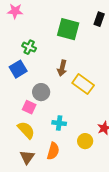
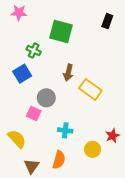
green square: (68, 29) -> (61, 32), moved
yellow semicircle: (26, 130) -> (17, 139), moved

